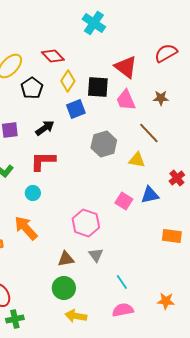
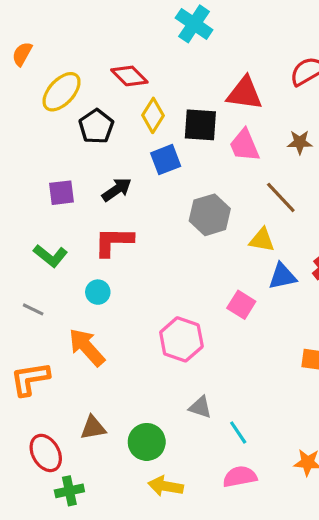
red triangle: (126, 67) -> (245, 93), turned -30
blue triangle: (150, 195) -> (282, 276), moved
gray triangle: (96, 255) -> (200, 407), moved, turned -35
brown triangle: (66, 259) -> (93, 428), moved

